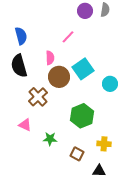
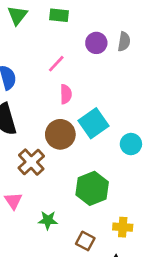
pink line: (68, 37) -> (56, 64), moved
pink semicircle: (50, 58) -> (66, 94), moved
pink triangle: (25, 125) -> (13, 201), turned 32

